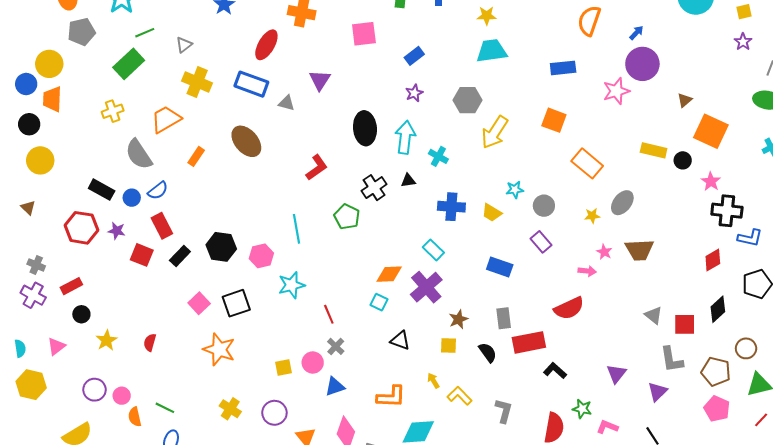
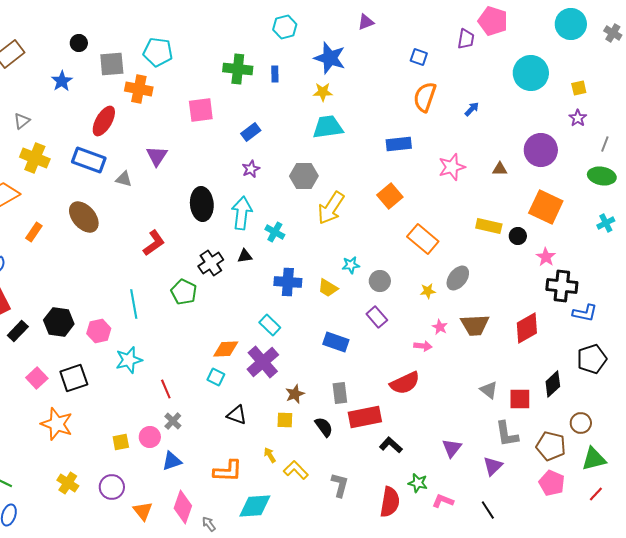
purple circle: (642, 64) -> (541, 150), moved
brown triangle: (685, 100) -> (500, 169), moved, turned 42
orange square: (554, 120) -> (390, 196), turned 30
red diamond: (713, 260) -> (527, 328), moved, size x1.4

